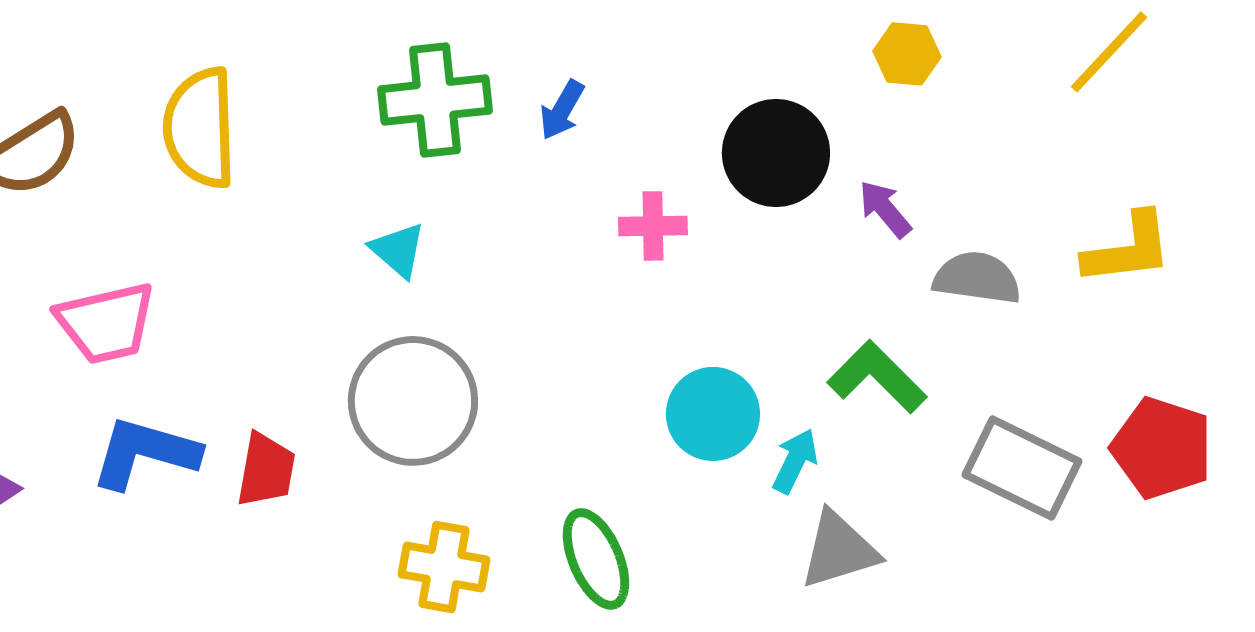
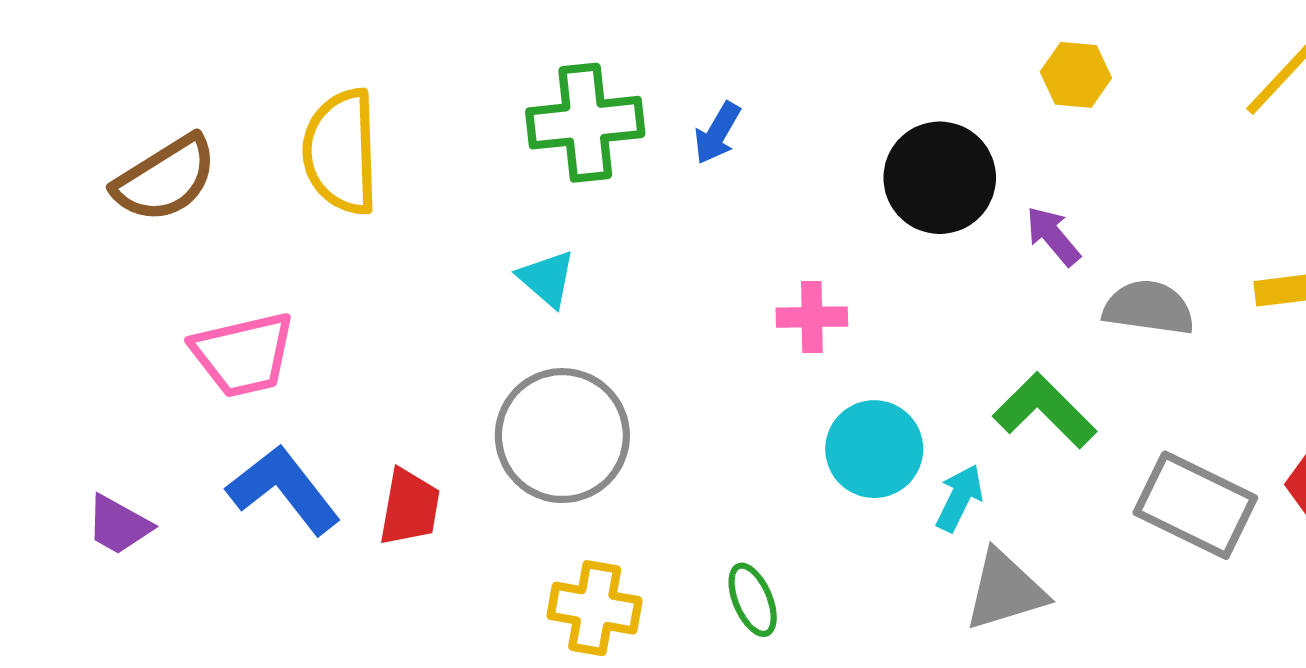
pink cross: (653, 226) -> (812, 317), moved
blue L-shape: (145, 453) -> (284, 490), turned 36
green ellipse: (596, 559) -> (753, 600), size x0.7

